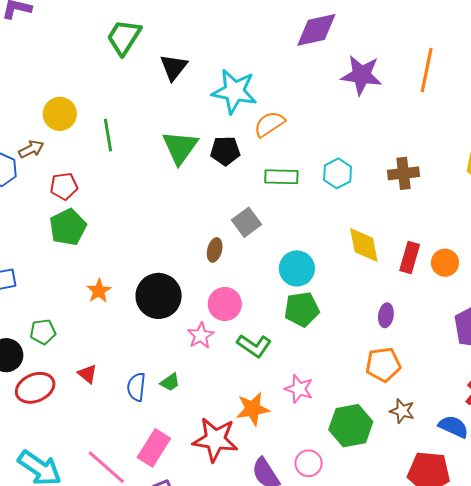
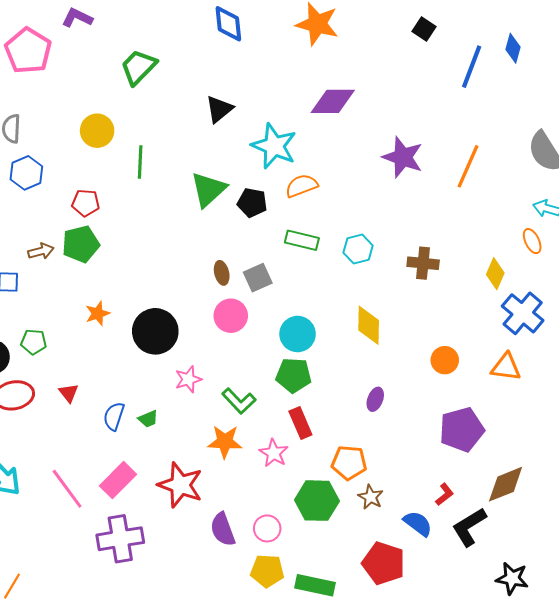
purple diamond: (316, 30) -> (333, 101), moved
green trapezoid: (124, 37) -> (138, 67), moved
brown arrow: (31, 149) -> (41, 251), moved
brown ellipse: (215, 250) -> (222, 273), moved, turned -40
red rectangle: (410, 258) -> (300, 423), moved, turned -52
pink circle: (225, 304) -> (231, 316), moved
orange pentagon: (383, 364) -> (349, 463), moved
orange star: (253, 409) -> (225, 442), moved

